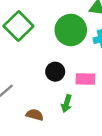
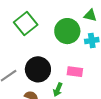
black circle: (55, 72) -> (38, 69), moved, size x1.6

